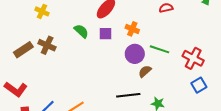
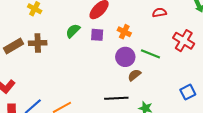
green semicircle: (81, 31) -> (73, 31), turned -91
brown cross: (47, 45) -> (38, 43), turned -30
red cross: (193, 58) -> (184, 41), moved

